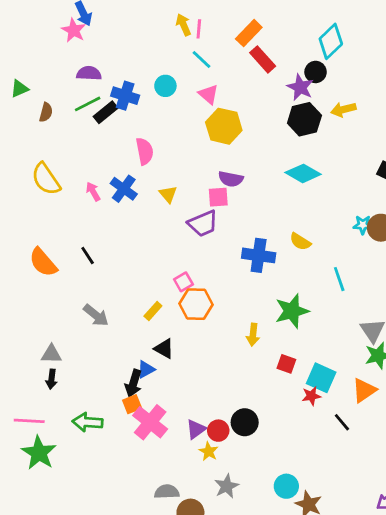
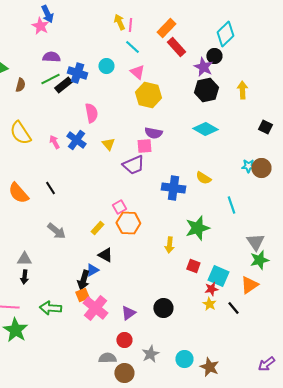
yellow arrow: (343, 110) -> (242, 90), moved, turned 102
red circle: (218, 431) -> (124, 340), moved
yellow star: (208, 451) -> (209, 304), moved
cyan circle: (286, 486) -> (184, 359), moved

